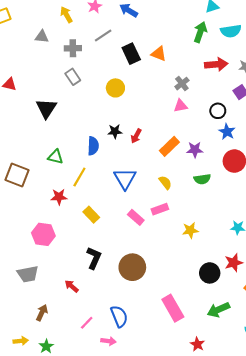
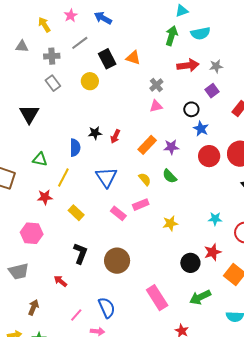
yellow circle: (115, 88) -> (90, 81), moved
green semicircle: (202, 179) -> (170, 176), moved, turned 56

